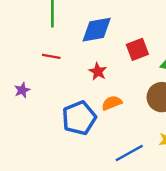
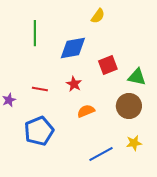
red line: (51, 56) -> (40, 89), moved
blue pentagon: (79, 118) -> (39, 131), moved

